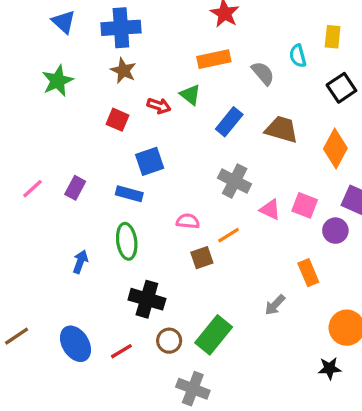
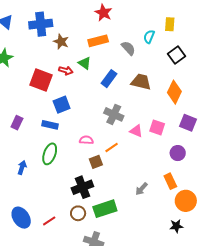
cyan semicircle: (298, 56) -> (149, 37), turned 40
brown star: (123, 71) -> (61, 42), moved
red square: (118, 120) -> (41, 80), size x1.6
purple circle: (335, 231) -> (178, 153), moved
green ellipse: (127, 241) -> (50, 154), turned 30
orange rectangle: (308, 273) -> (170, 181), moved
black cross: (147, 299) -> (82, 187), moved, turned -35
green rectangle: (214, 335) -> (105, 209), turned 35

